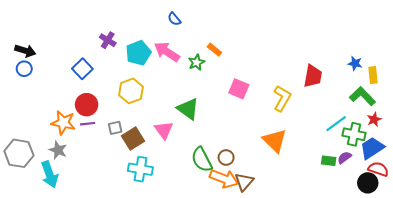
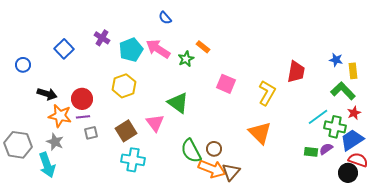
black arrow: (25, 51) -> (47, 94), moved
blue square: (82, 69) -> (64, 49), moved
gray square: (115, 128) -> (91, 133), moved

